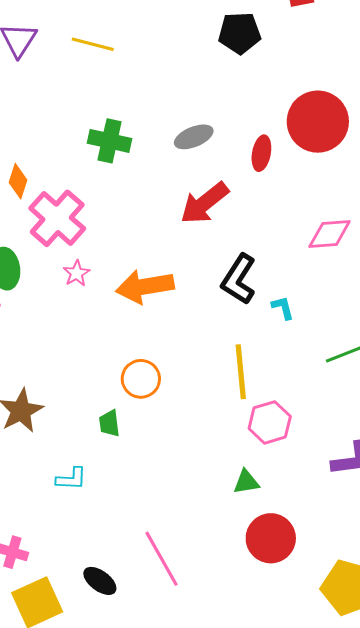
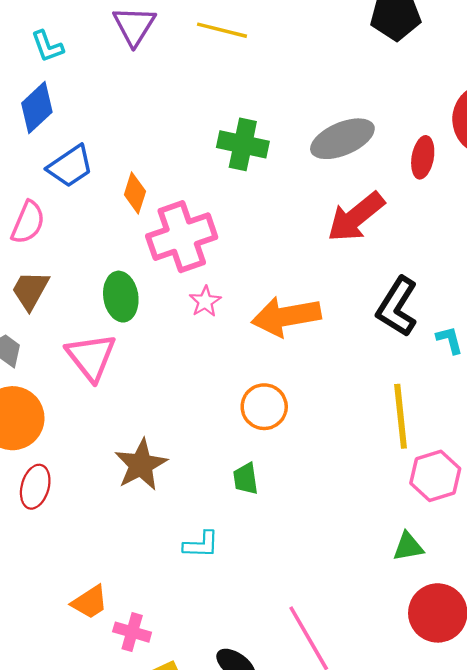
gray ellipse: (194, 137) -> (342, 139), size x1.4
pink cross: (57, 218) -> (182, 237), turned 30
orange circle: (141, 379) -> (264, 407), moved

